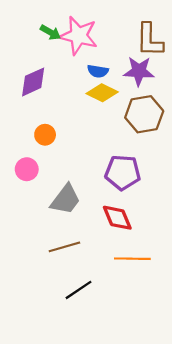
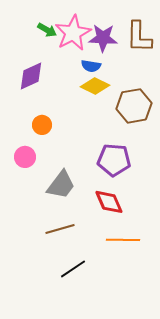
pink star: (78, 36) -> (73, 33), turned 30
purple star: (139, 71) -> (103, 38), moved

